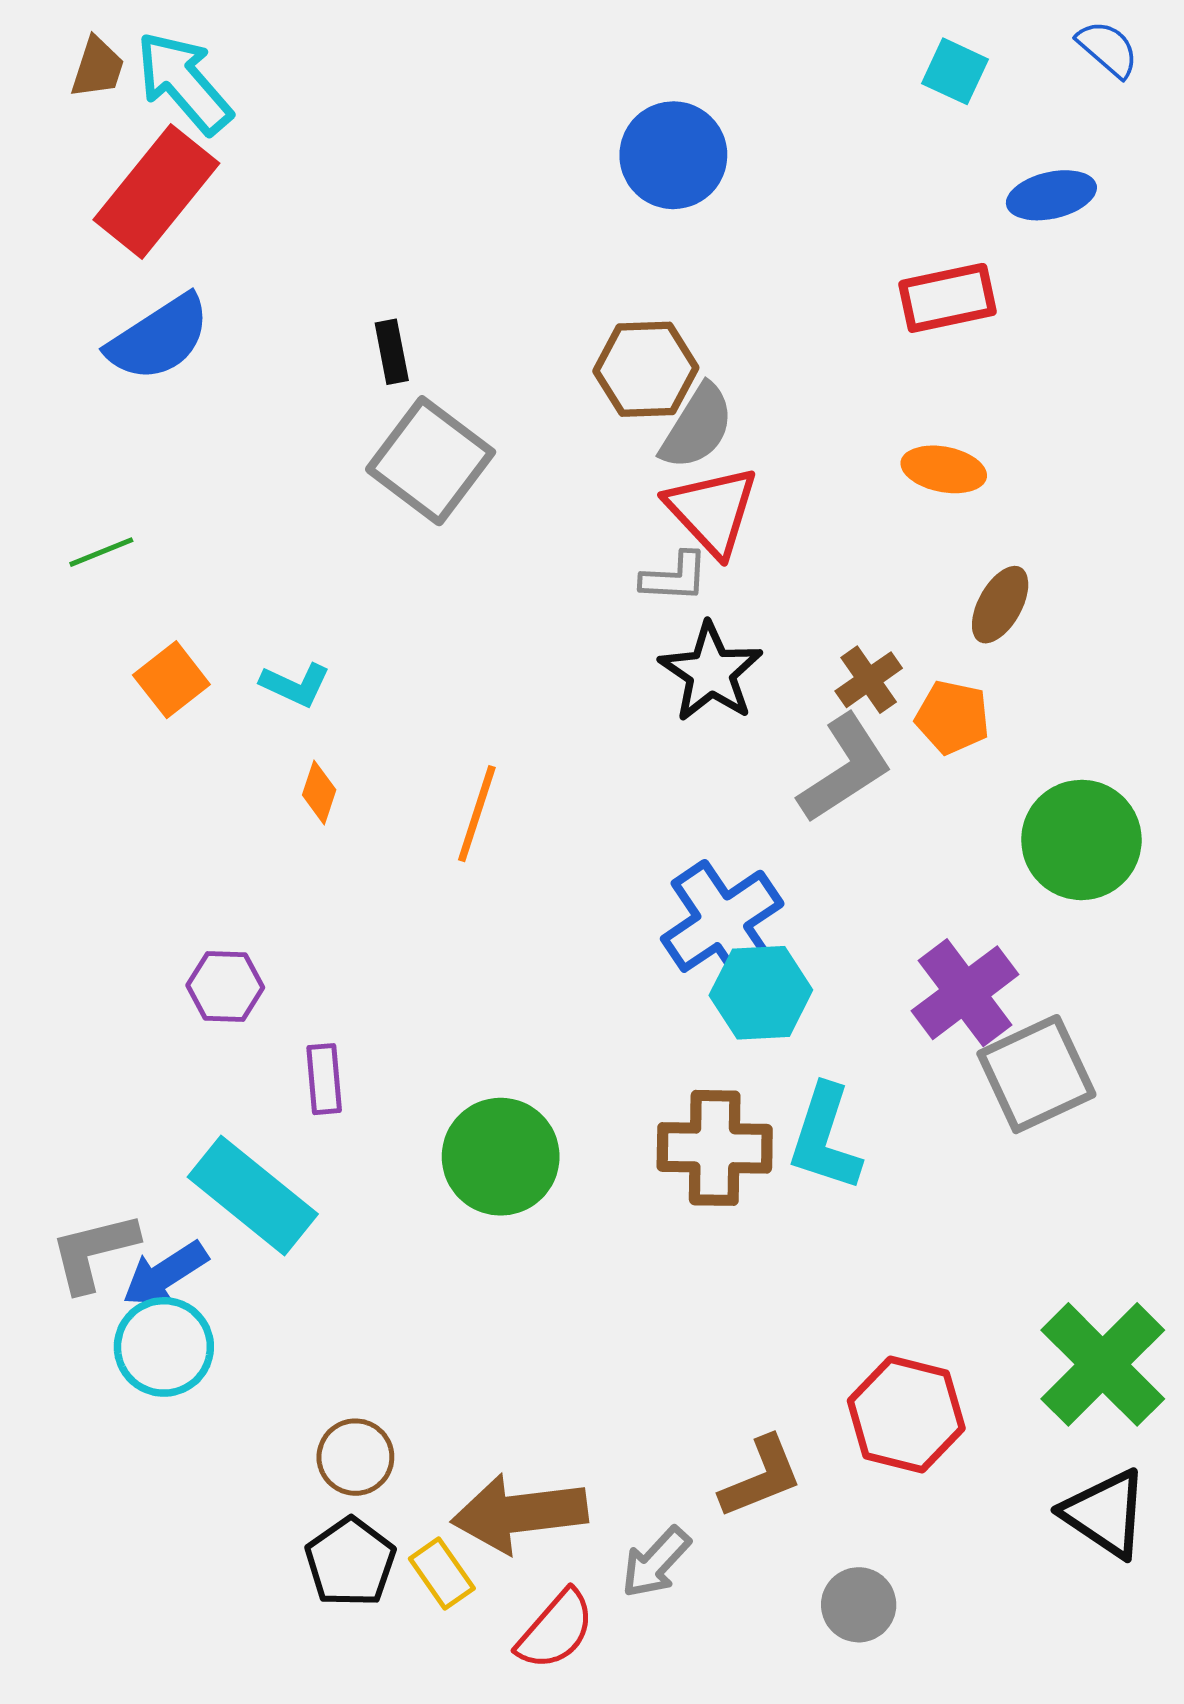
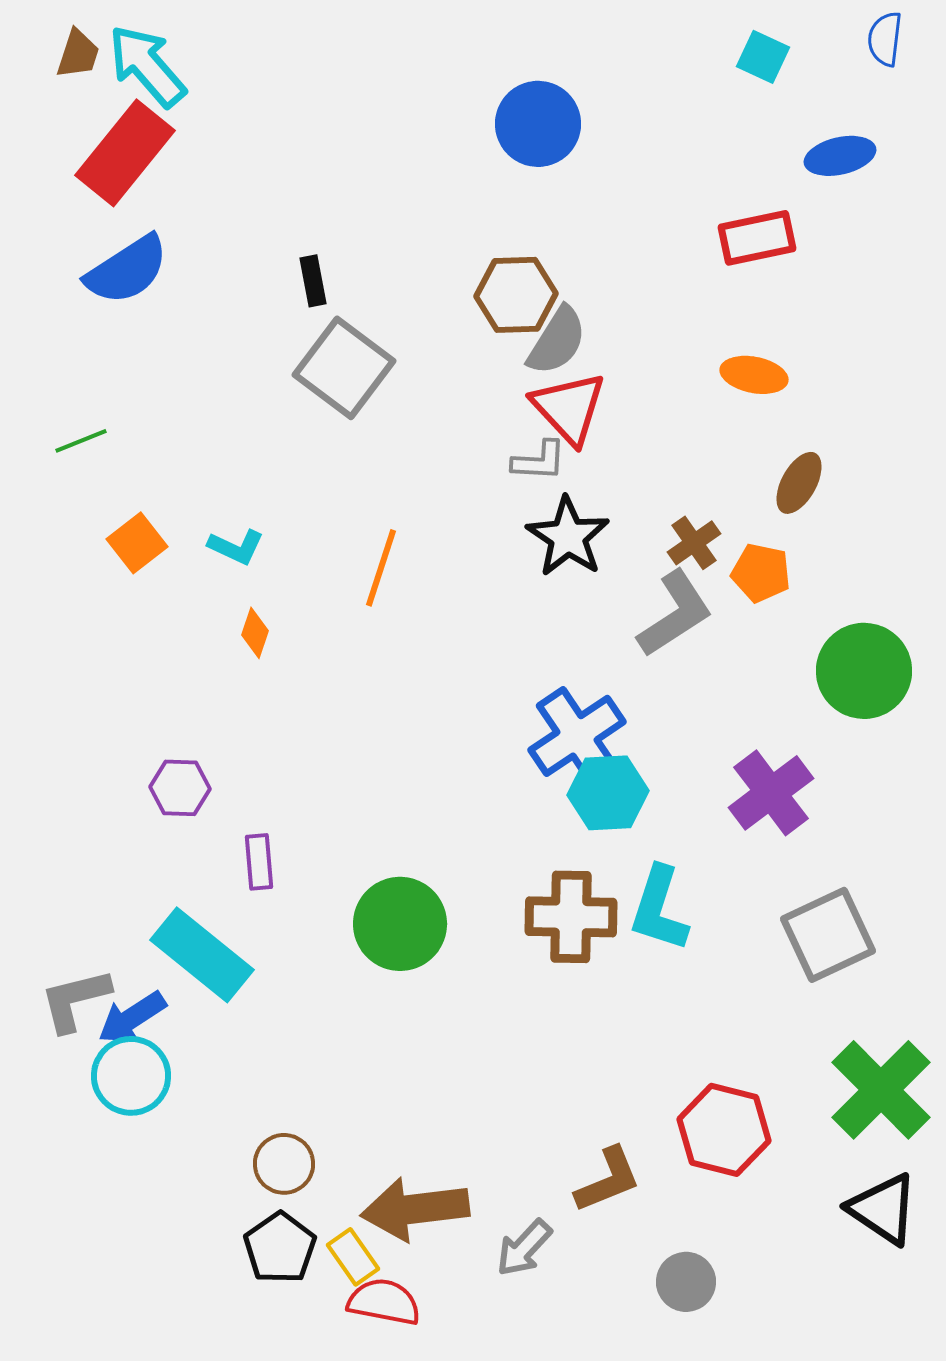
blue semicircle: (1108, 49) -> (885, 39), turned -124
orange line: (477, 814) -> (381, 568), moved
gray square: (1036, 1074) -> (828, 935), moved
red semicircle: (556, 1630) -> (384, 1302), moved, turned -120

